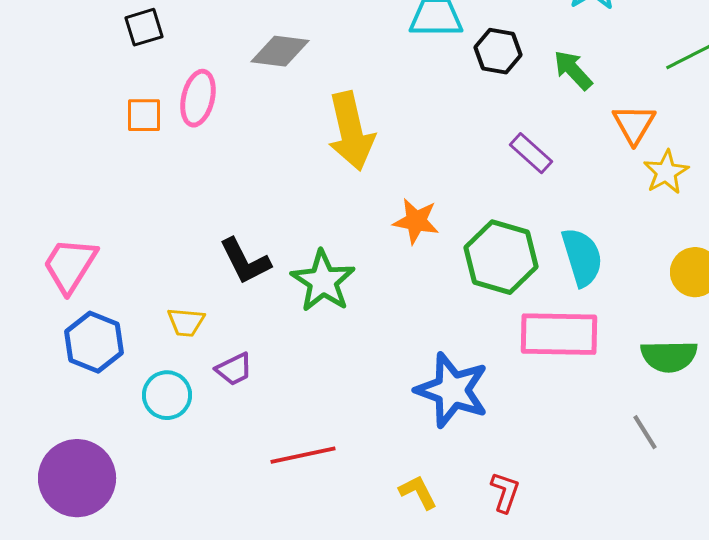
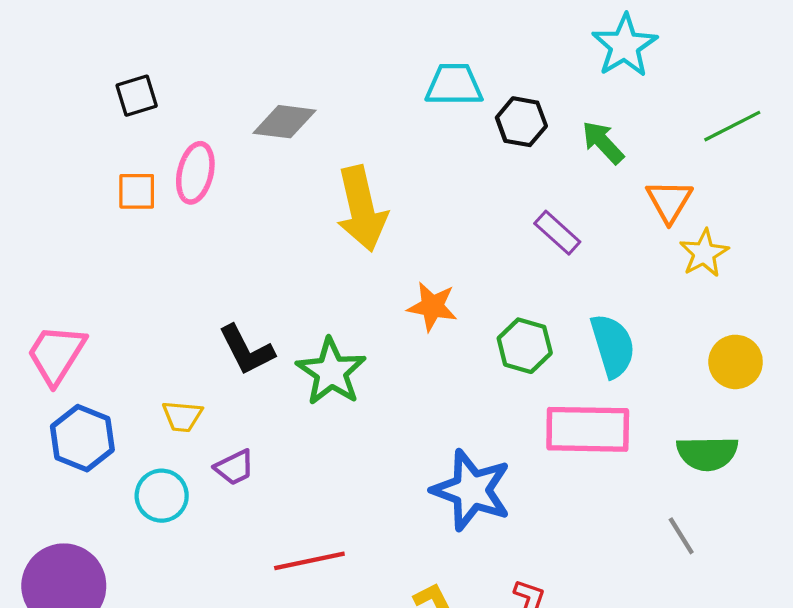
green hexagon: (501, 257) -> (525, 346), size x0.7

